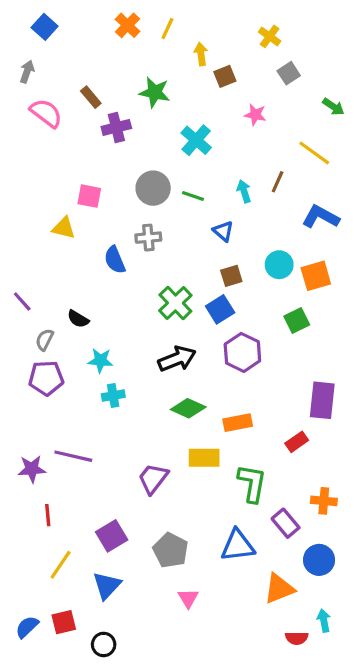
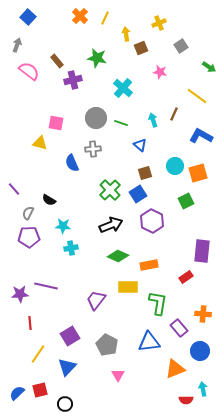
yellow cross: (270, 36) -> (159, 23), moved, turned 32

